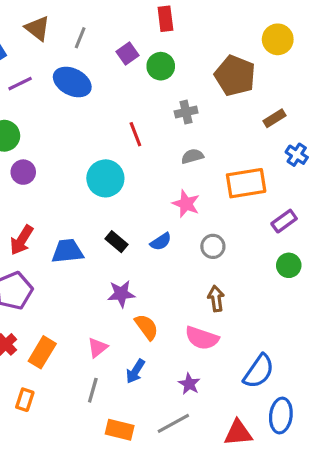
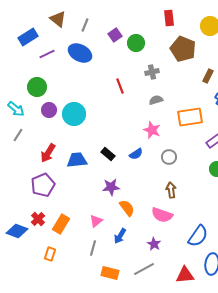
red rectangle: (165, 19) -> (169, 18), moved
brown rectangle: (275, 118) -> (208, 76), turned -32
cyan circle: (105, 178) -> (74, 114), moved

